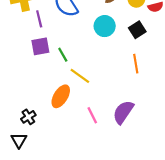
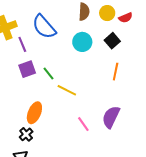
orange line: (136, 64) -> (116, 72), turned 30
orange ellipse: (61, 96) -> (34, 113), moved

